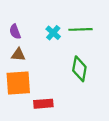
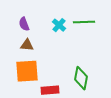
green diamond: (79, 69) -> (81, 78), moved

